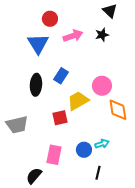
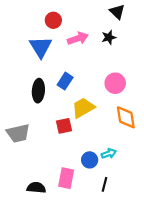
pink circle: (102, 86) -> (115, 83), moved
pink rectangle: (54, 155) -> (66, 178), moved
black semicircle: (34, 176) -> (36, 188), turned 54

